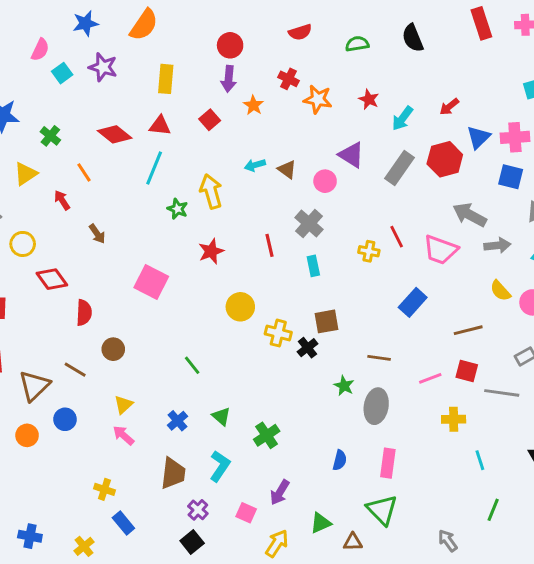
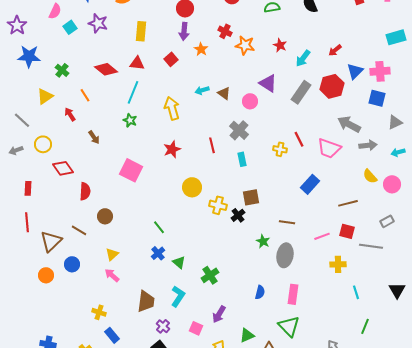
green star: (177, 209) -> (130, 120), moved
blue cross: (177, 421) -> (158, 253), moved

